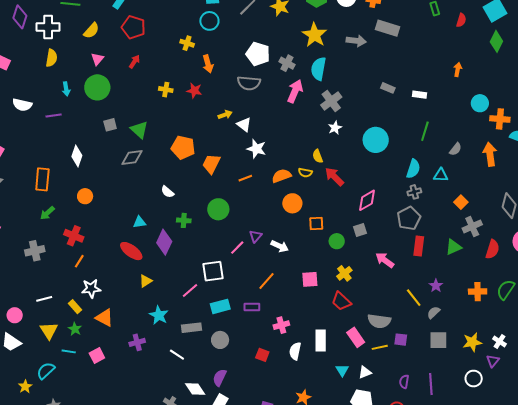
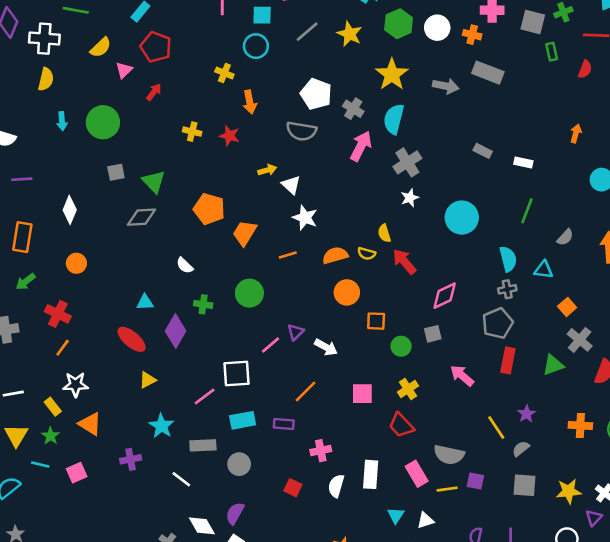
pink triangle: (97, 59) -> (124, 70), moved
purple line: (54, 115) -> (22, 179), moved
cyan semicircle: (413, 169) -> (508, 259), turned -36
gray cross: (472, 226) -> (580, 340), turned -30

